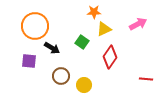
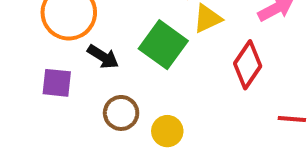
green square: (82, 42) -> (163, 45), size x1.6
red diamond: (110, 57) -> (248, 65), moved

